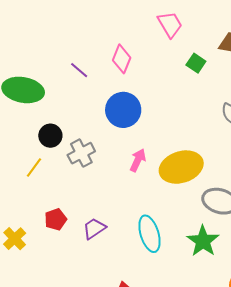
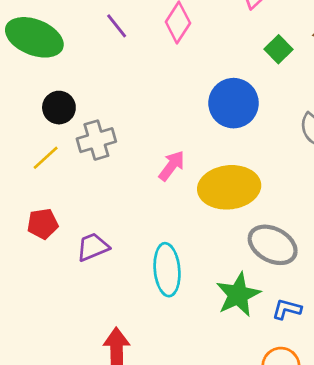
blue circle: (123, 110) -> (234, 103), moved
yellow line: (34, 167) -> (46, 158), moved

